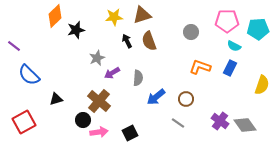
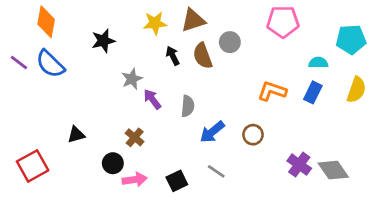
orange diamond: (55, 16) -> (46, 22), moved, turned -35
pink pentagon: (227, 21) -> (283, 22), moved
gray circle: (191, 32) -> (230, 42), moved
cyan semicircle: (234, 46) -> (318, 63), turned 152
purple arrow: (112, 73) -> (152, 99), turned 84
blue semicircle: (29, 75) -> (50, 64), moved
yellow semicircle: (262, 85) -> (356, 90), moved
brown cross: (99, 101) -> (135, 137), size x0.6
gray line: (178, 123) -> (216, 171), moved

